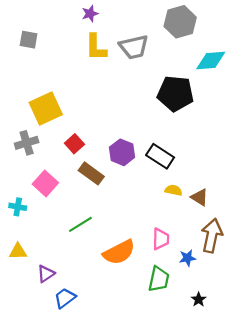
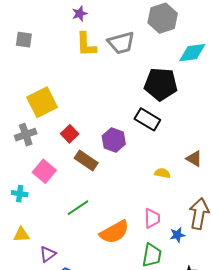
black rectangle: (160, 156) -> (147, 119), moved
brown triangle: (199, 197) -> (194, 159), moved

